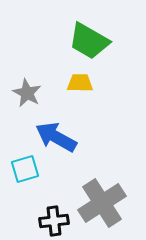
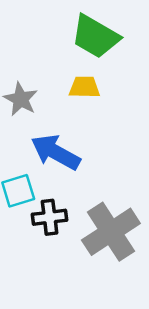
black cross: (54, 221) -> (50, 217), moved

